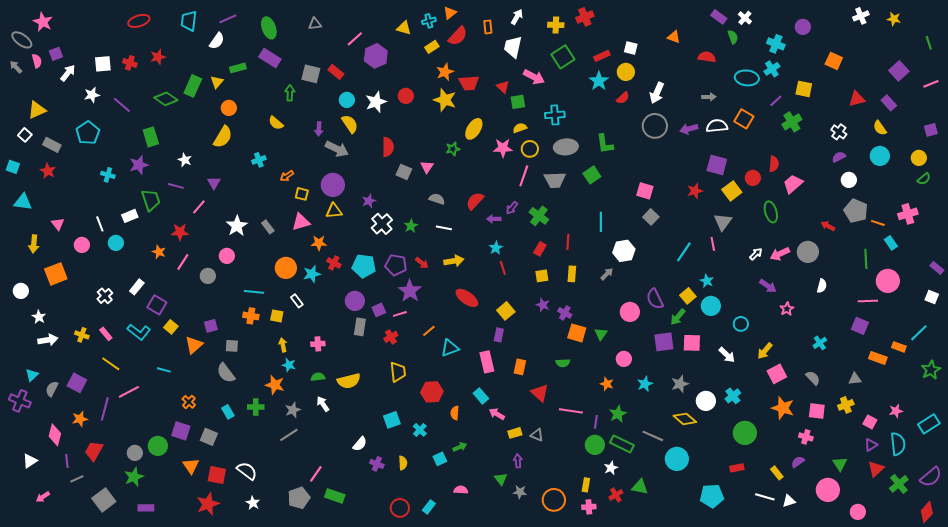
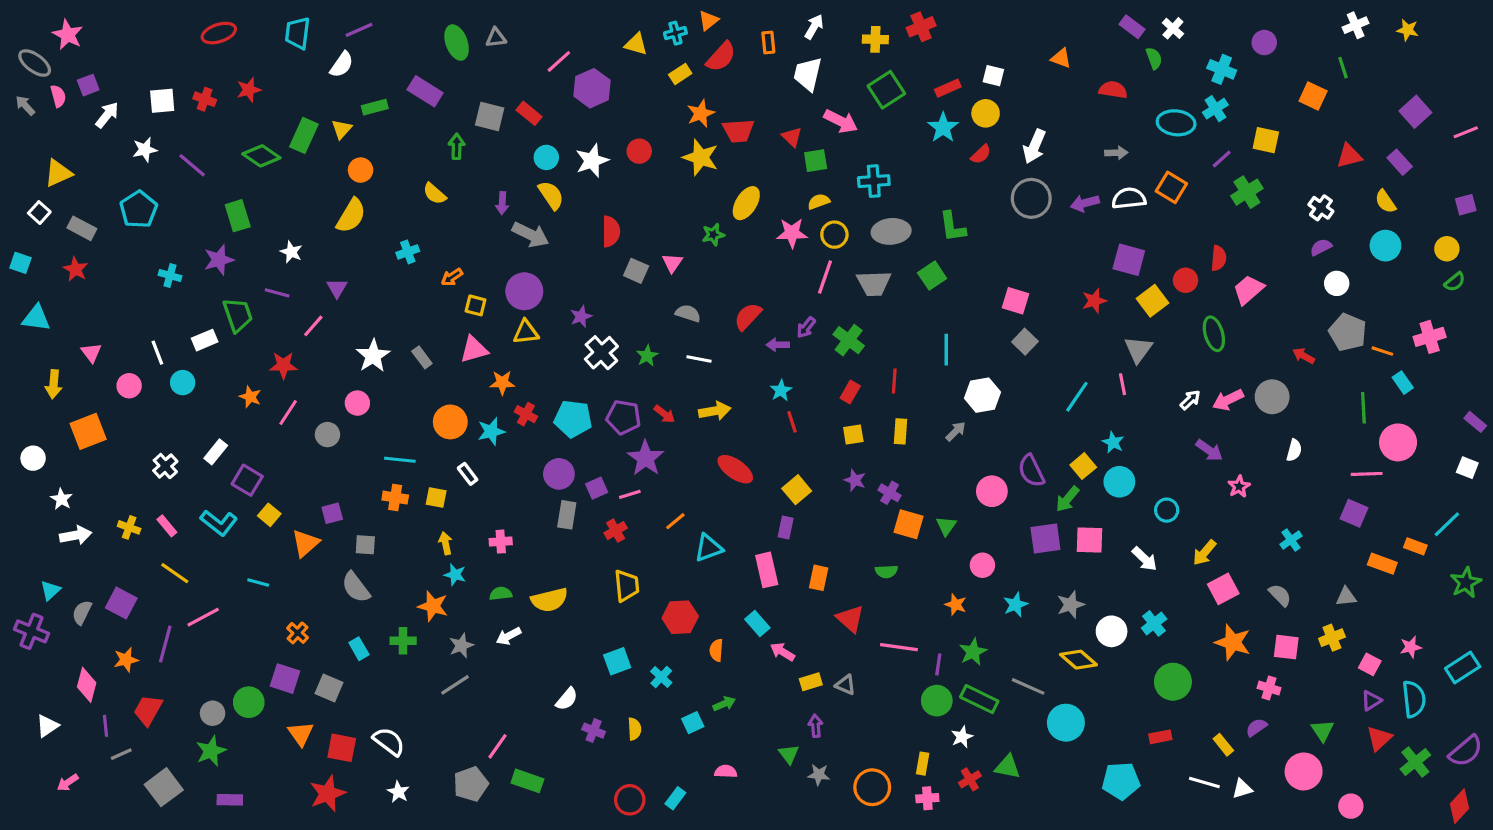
green ellipse: (269, 28) -> (457, 43), moved
green line: (929, 43) -> (1343, 68), moved
white arrow: (323, 404) -> (509, 636), turned -84

